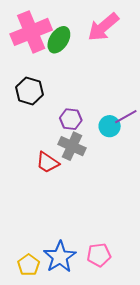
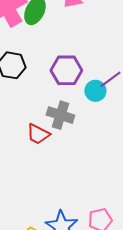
purple hexagon: (71, 119) -> (66, 70), moved, size x1.4

